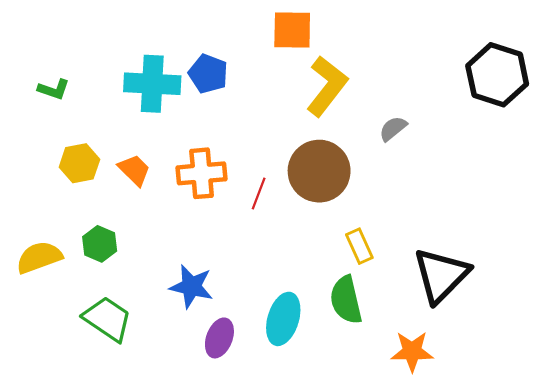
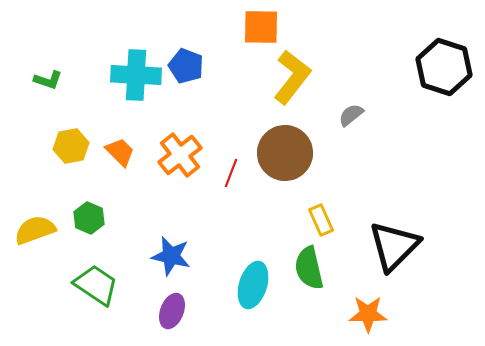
orange cross: (202, 173) -> (180, 155), turned -33
purple ellipse: (219, 338) -> (172, 311), moved

